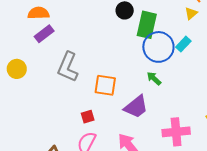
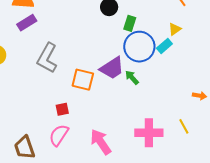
yellow triangle: (191, 13) -> (175, 29), moved
green rectangle: (147, 25) -> (130, 23), size x0.6
purple trapezoid: (136, 107) -> (112, 68), moved

